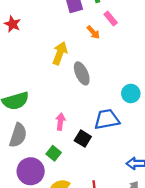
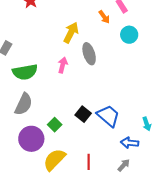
cyan circle: (131, 94) -> (129, 35), moved
blue trapezoid: (107, 119) -> (108, 116), moved, turned 45
pink arrow: (60, 122) -> (63, 65), moved

